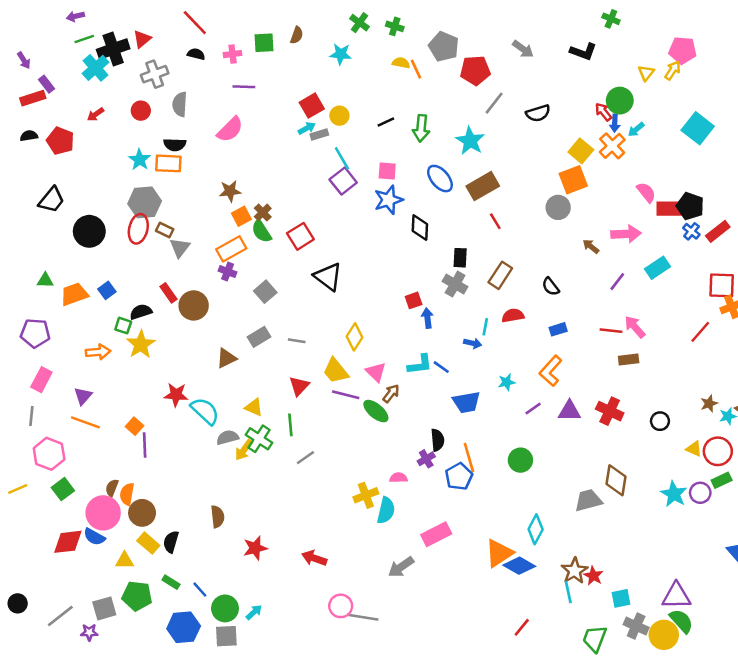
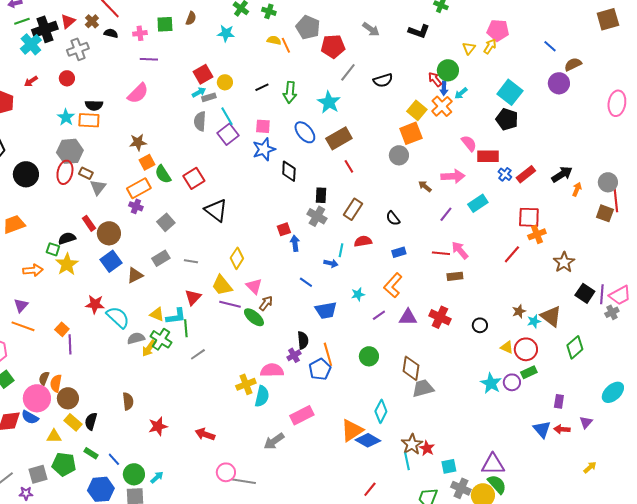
gray semicircle: (180, 104) -> (200, 121), moved
black pentagon: (690, 206) -> (507, 119), moved
brown cross: (263, 212) -> (92, 21), moved
blue square: (107, 290) -> (111, 261), moved, size x1.5
cyan L-shape: (420, 365) -> (176, 316), moved
pink semicircle: (399, 478) -> (272, 370), size x1.6
brown diamond: (616, 480) -> (411, 368), moved

